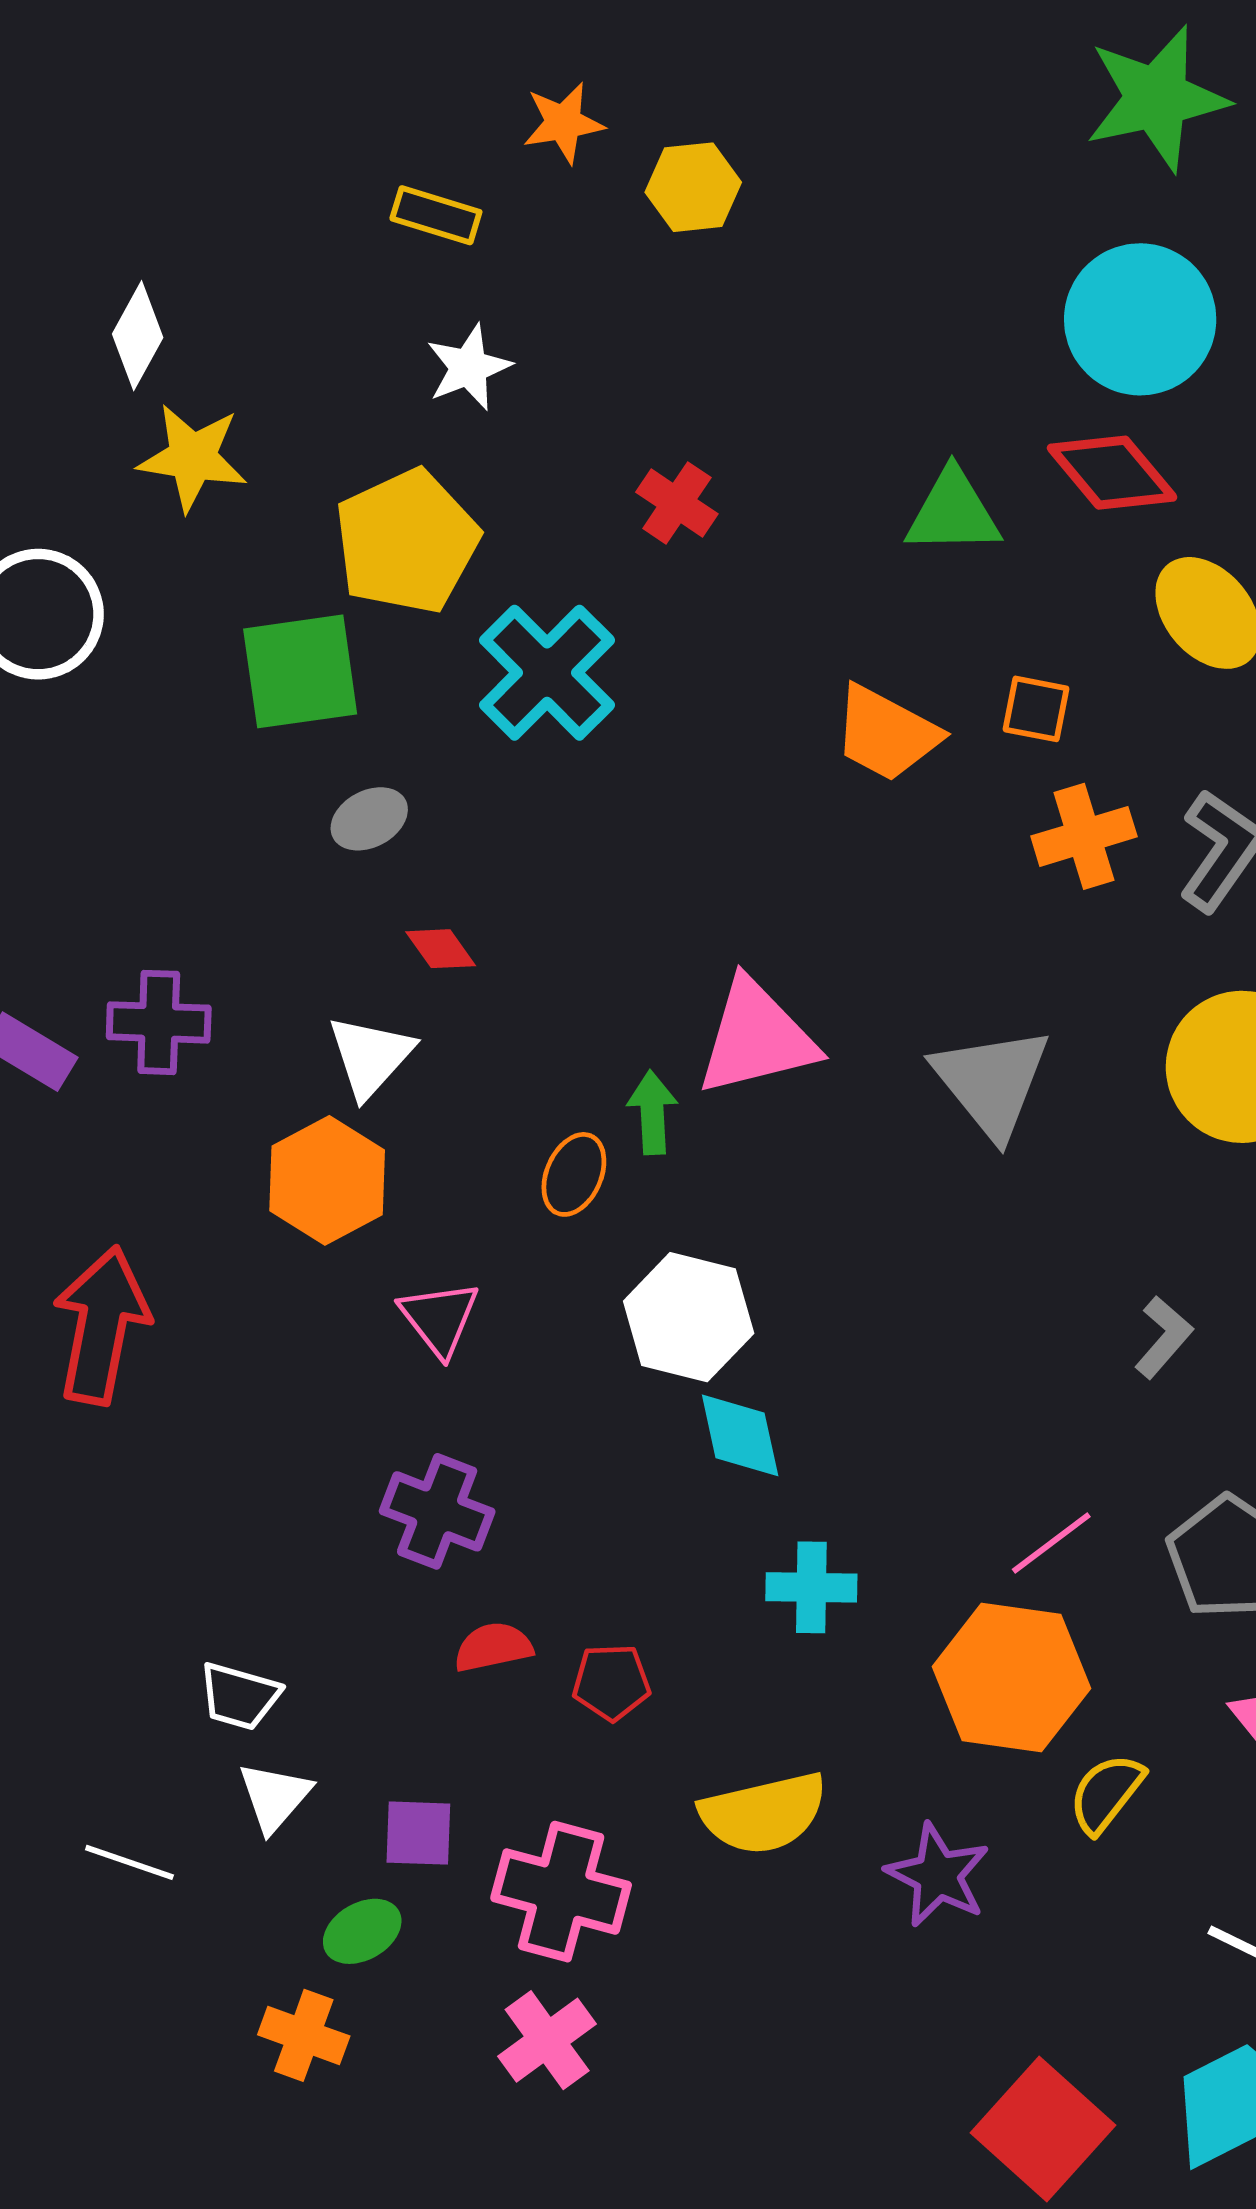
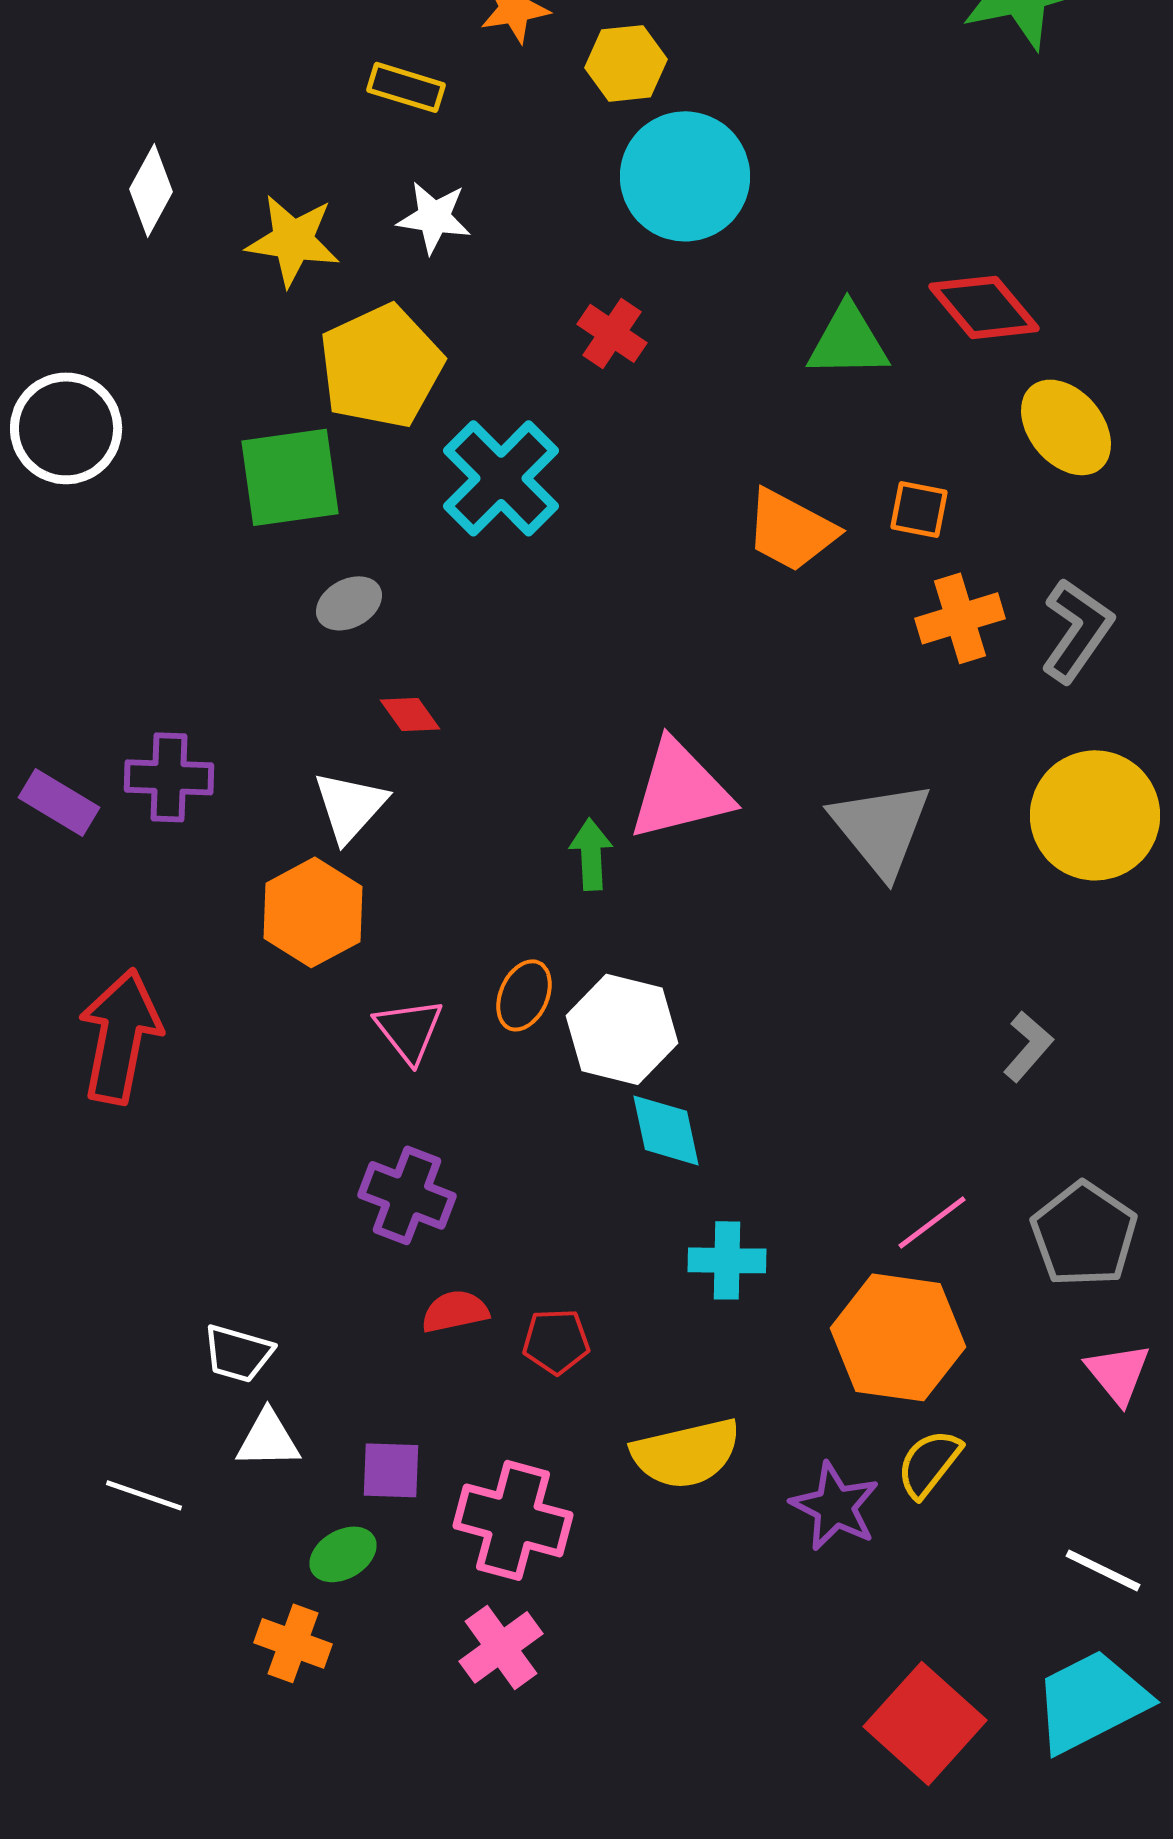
cyan circle: (1140, 319) -> (685, 176), moved
white star: (469, 367) -> (434, 217), turned 30
yellow star: (193, 457) -> (293, 240), moved
orange ellipse: (574, 1174) -> (524, 995), moved
yellow semicircle: (1106, 1793) -> (929, 1463), moved
white triangle: (274, 1797) -> (268, 1439), turned 48

